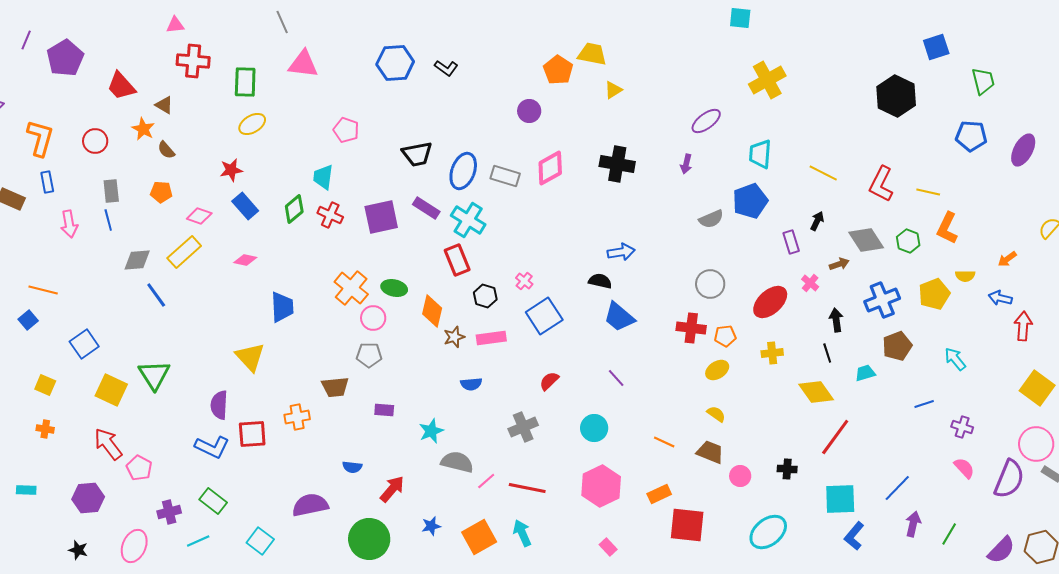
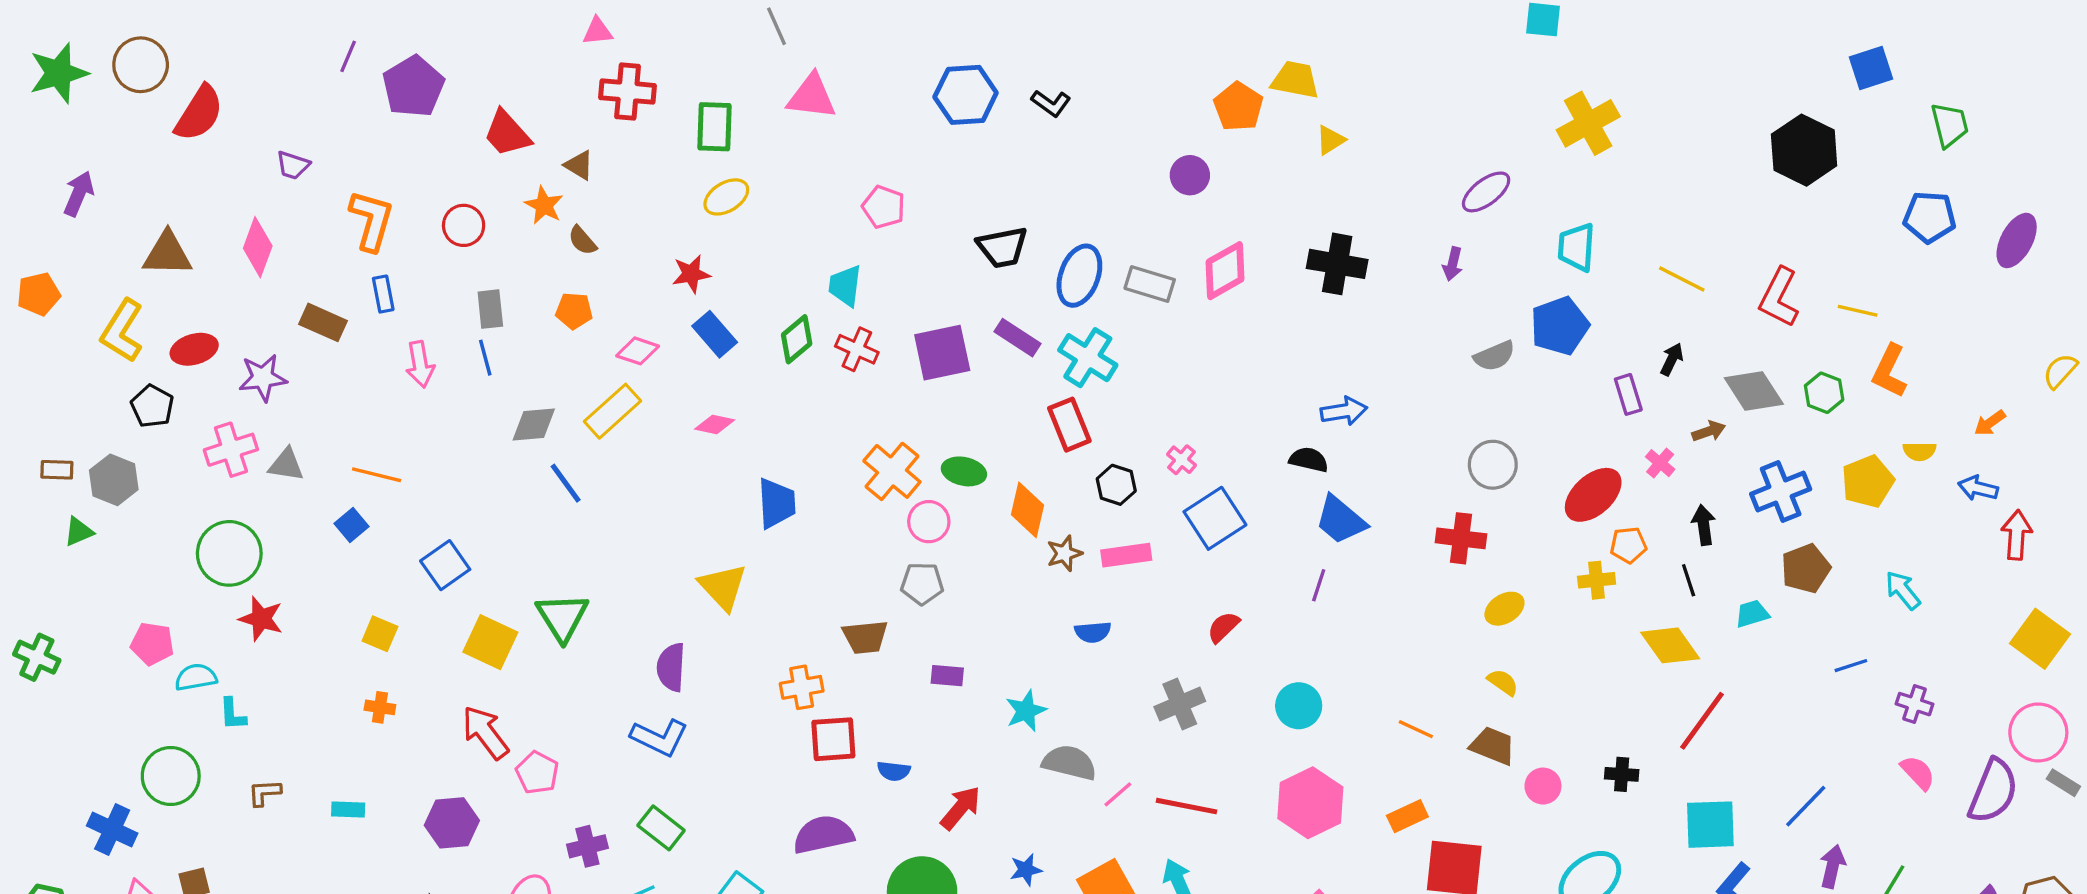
orange pentagon: (725, 336) -> (1628, 545), moved
purple line: (616, 378) -> (1319, 585), moved, turned 60
red square: (252, 434) -> (833, 739), moved

